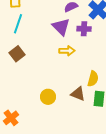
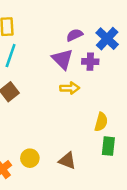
brown triangle: (78, 94) -> (67, 161), moved
yellow circle: (48, 97) -> (30, 158), moved

